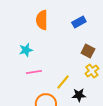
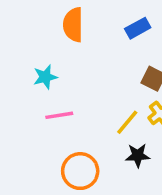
yellow line: (63, 82) -> (127, 122), moved

